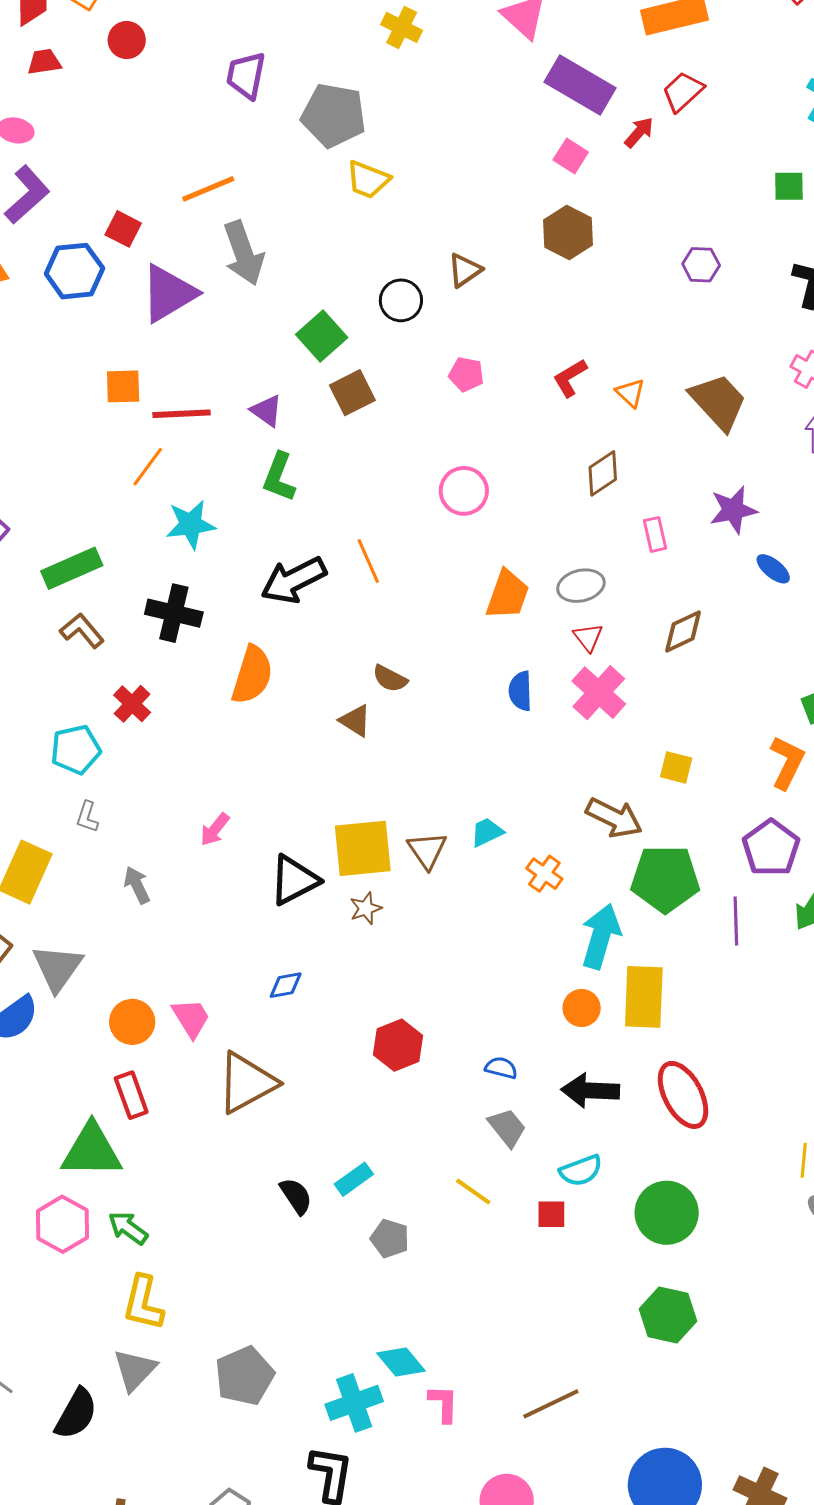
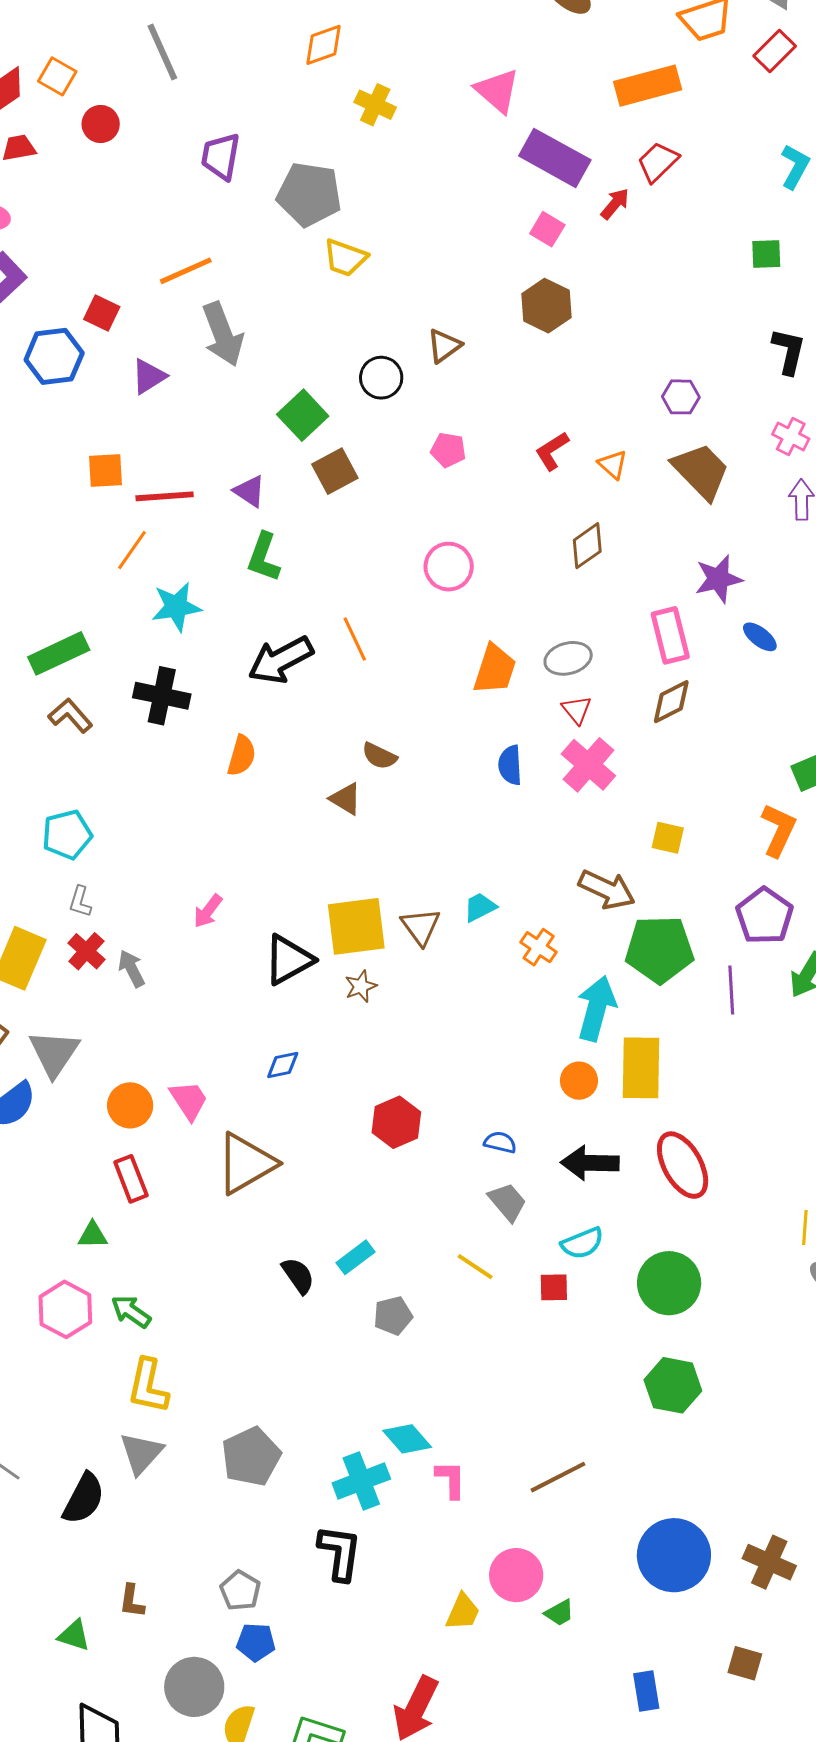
purple hexagon: (701, 265) -> (681, 397), moved
purple triangle: (169, 293) -> (149, 376), size x0.6
pink rectangle: (655, 534) -> (670, 635), moved, size x1.6
orange semicircle: (252, 675) -> (242, 756), size x0.7
red cross: (132, 704) -> (86, 951), moved
green triangle: (92, 1151) -> (93, 1235), size x0.5
gray pentagon: (390, 1238) -> (393, 1316), turned -30

